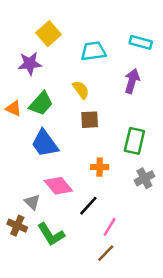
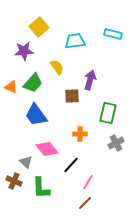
purple arrow: (132, 81) -> (90, 80), moved
yellow semicircle: (81, 90) -> (57, 67), moved
green L-shape: (51, 234) -> (41, 188), turned 30

